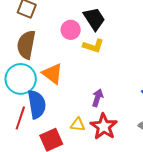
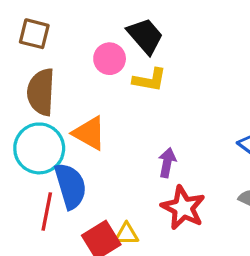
yellow triangle: (78, 125) -> (127, 234), moved

